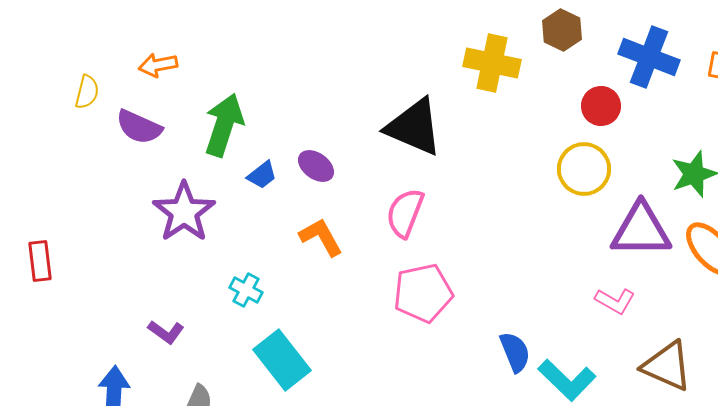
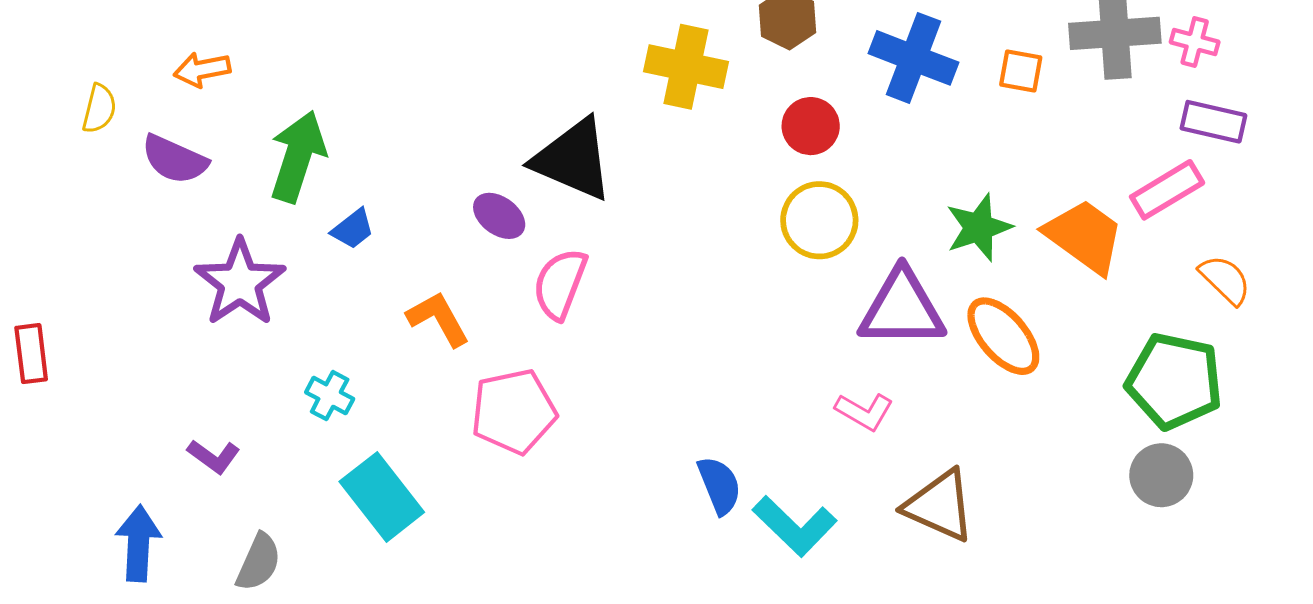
red circle: (601, 106) -> (811, 126), moved
purple ellipse: (316, 166) -> (499, 216), moved
pink pentagon: (423, 293) -> (514, 411), moved

